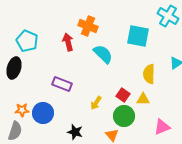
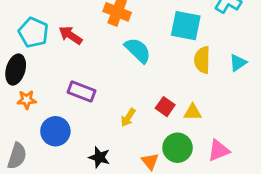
red arrow: (68, 42) -> (71, 35), moved, turned -42
yellow semicircle: (149, 74) -> (202, 60), moved
orange star: (22, 110) -> (27, 100), moved
green circle: (124, 116) -> (178, 148), moved

